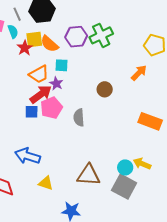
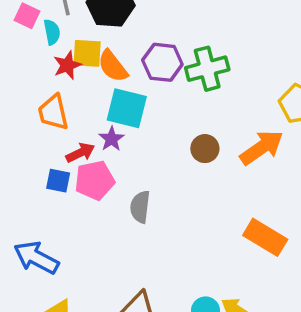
cyan square: (61, 65) -> (127, 108), size x1.6
orange arrow: (139, 73) -> (262, 148), size x1.4
orange trapezoid: (39, 74) -> (53, 112), moved, turned 95
brown circle: (105, 89) -> (205, 149), moved
red arrow: (41, 94) -> (80, 153), size x0.7

